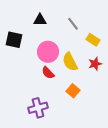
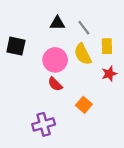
black triangle: (40, 20) -> (57, 23), moved
yellow rectangle: (93, 40) -> (107, 46), turned 56
yellow semicircle: (70, 62) -> (83, 54), moved

